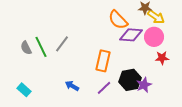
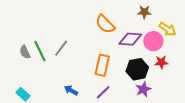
yellow arrow: (156, 17) -> (167, 29), moved
orange semicircle: (118, 20) -> (105, 24), moved
black hexagon: (130, 80) -> (137, 69), moved

